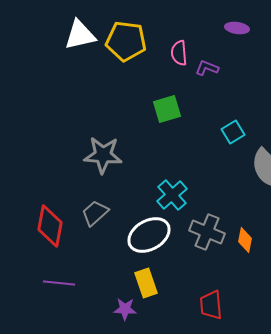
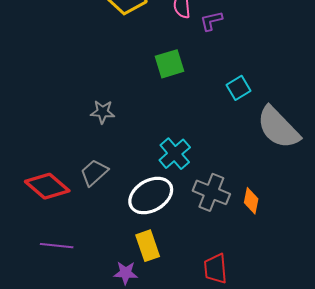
purple L-shape: (207, 68) -> (211, 21), turned -35
gray star: (103, 155) -> (103, 112), size x0.6
red diamond: (50, 226) -> (47, 186), turned -60

